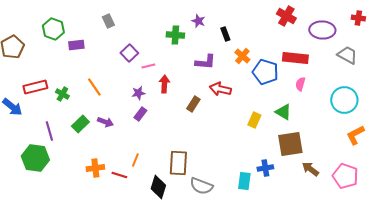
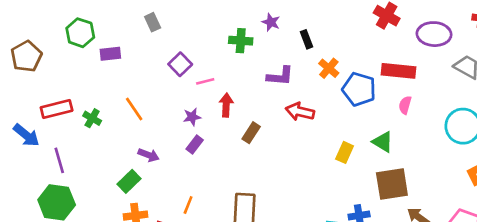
brown rectangle: (193, 104) -> (251, 133), moved
green rectangle: (80, 124) -> (129, 181), moved
purple line: (49, 131) -> (59, 160), moved

